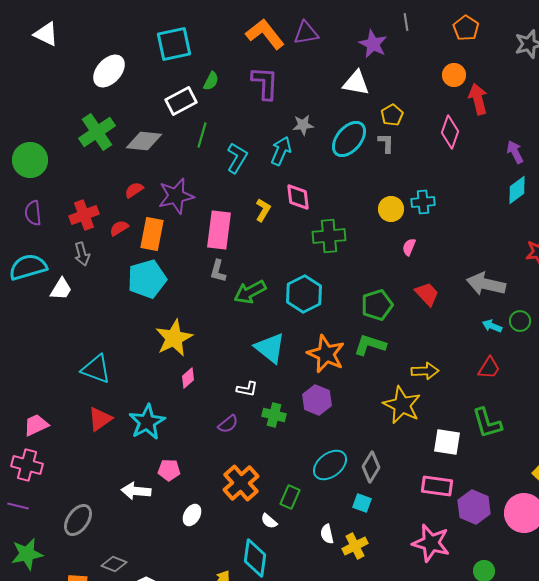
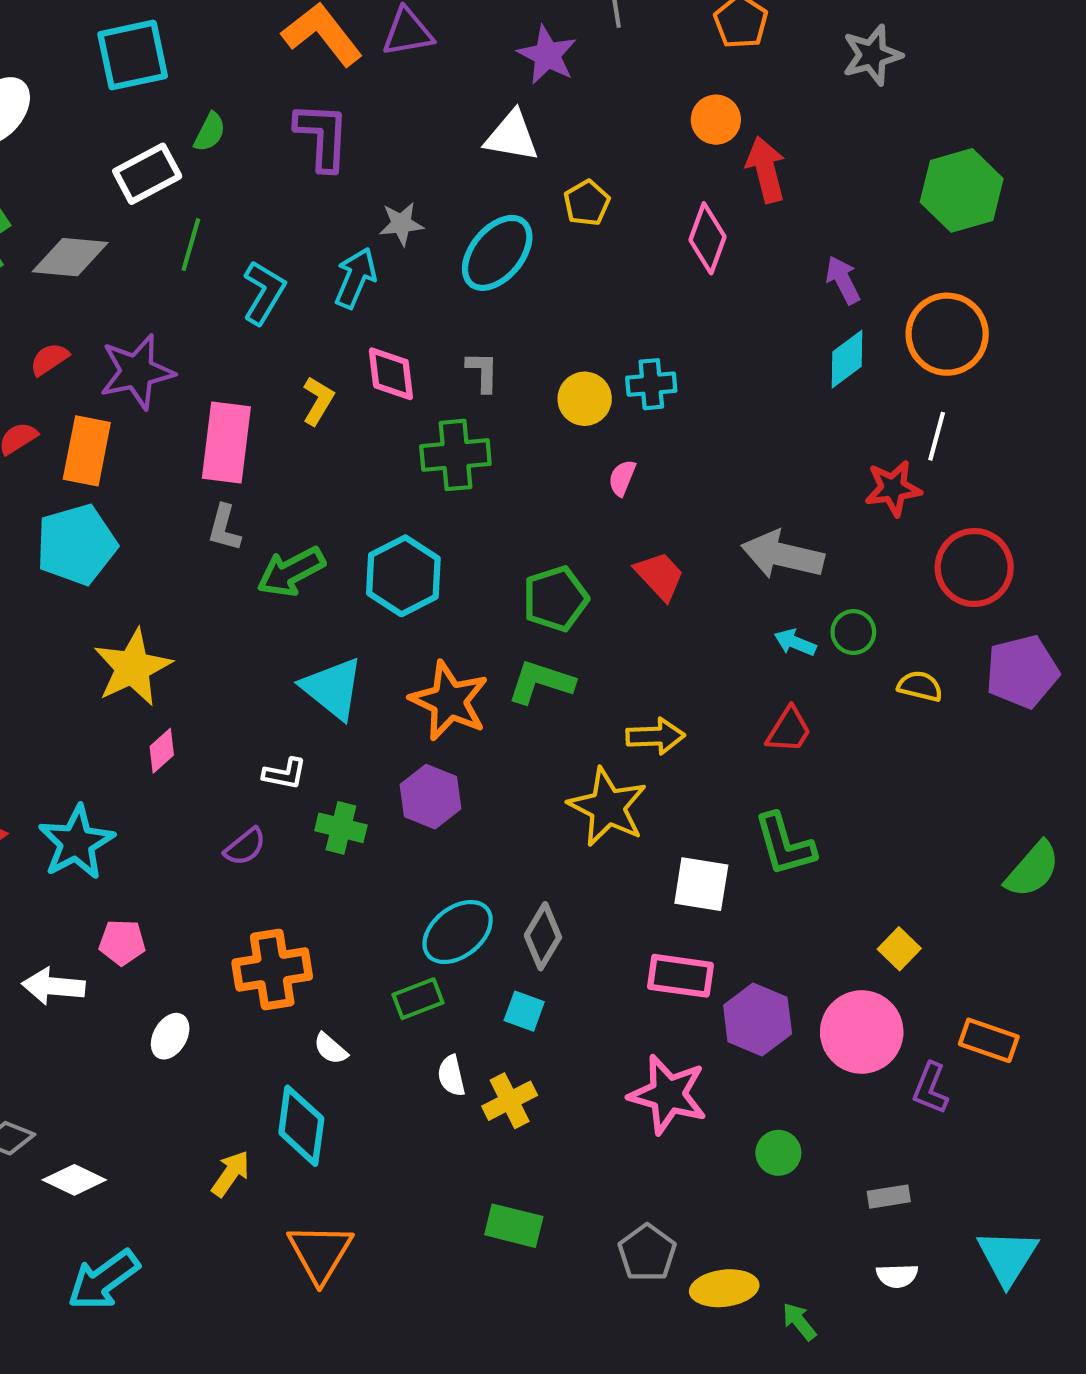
gray L-shape: (386, 143) -> (483, 372), moved
orange cross: (241, 483) -> (272, 970), turned 33
green rectangle: (290, 497) -> (418, 999), moved, turned 45

